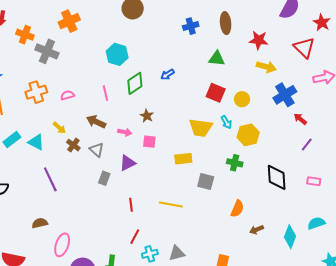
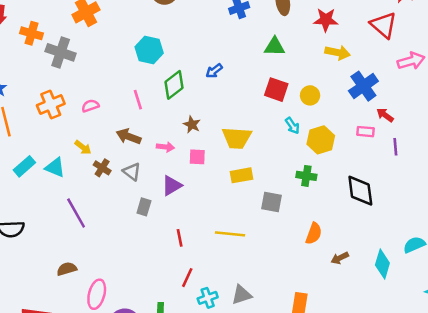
yellow trapezoid: (201, 128) -> (237, 138), moved
purple line: (307, 145) -> (395, 147), turned -40
pink rectangle: (314, 181) -> (365, 132), moved

